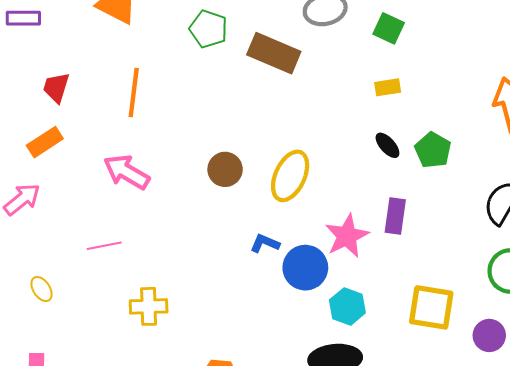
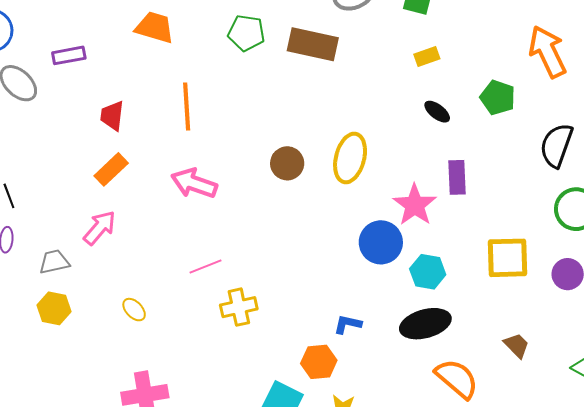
green pentagon: (433, 150) -> (498, 97), moved
blue L-shape: (265, 243) -> (348, 324), moved
pink line: (104, 246) -> (205, 267), moved

